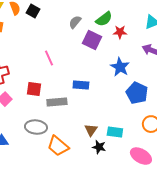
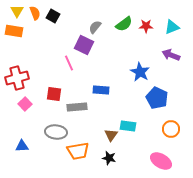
red star: (120, 32) -> (146, 26), moved
purple square: (92, 40) -> (84, 45), moved
cyan rectangle: (115, 132) -> (128, 126), moved
orange trapezoid: (58, 146) -> (78, 151), turned -50
black star: (99, 147) -> (109, 158), moved

